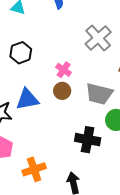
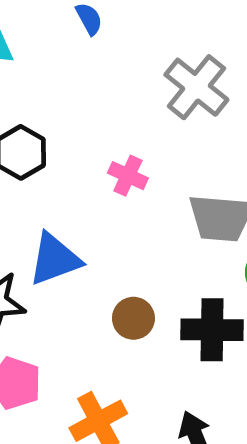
brown circle: (62, 91) -> (133, 318), moved

